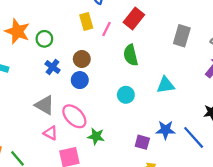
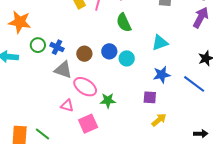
green circle: (44, 39) -> (38, 45), moved
brown circle: (82, 59) -> (84, 54), moved
blue circle: (80, 80) -> (109, 51), moved
gray triangle: (45, 105) -> (63, 70), moved
blue star: (166, 130) -> (162, 75), moved

